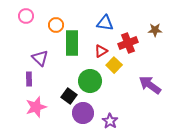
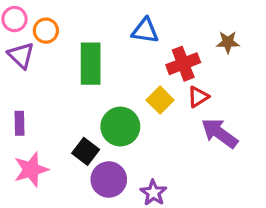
orange circle: (56, 25) -> (46, 31), moved
red triangle: (101, 51) -> (198, 97), moved
purple triangle: (40, 58) -> (21, 55), moved

